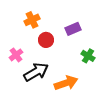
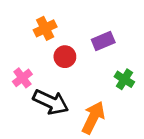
black arrow: (36, 72) -> (51, 102), turned 55
orange arrow: (66, 83) -> (93, 118), turned -45

